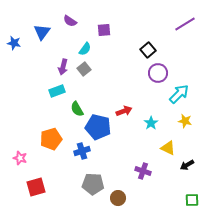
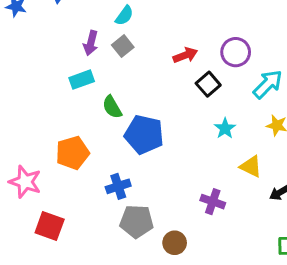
black square: (148, 50) -> (208, 84), moved
red arrow: (124, 111) -> (185, 55), moved
blue cross: (82, 151) -> (118, 186), moved
pink star: (20, 158) -> (25, 182), size x1.5
red square: (36, 187) -> (50, 226), turned 36

